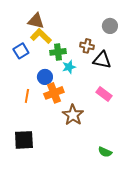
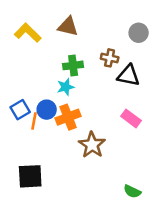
brown triangle: (36, 21) -> (68, 26), moved
yellow L-shape: (41, 36) -> (28, 33), moved
blue square: (21, 51) -> (20, 110), moved
cyan star: (69, 67) -> (65, 87), moved
blue circle: (45, 77) -> (47, 110), moved

